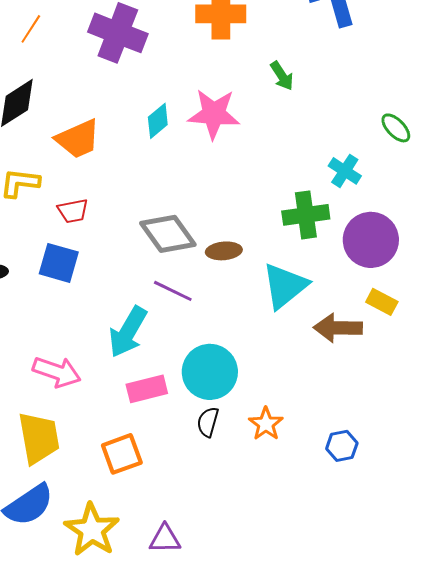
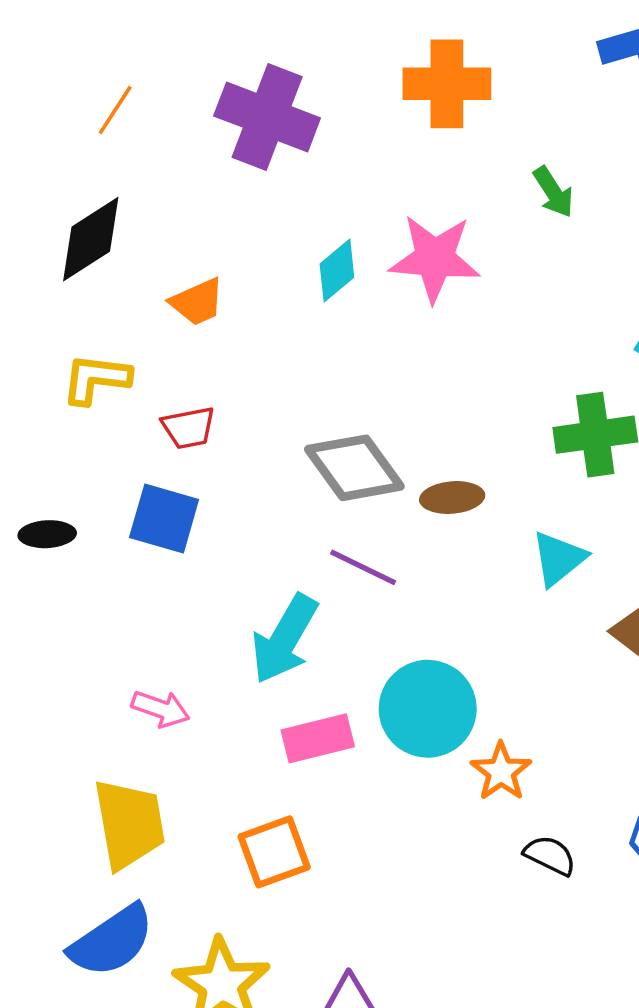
orange trapezoid: (78, 139) -> (197, 302), size x0.7
cyan triangle: (285, 286) -> (559, 559), size x0.7
pink arrow: (57, 372) -> (161, 709), size x0.7
black semicircle: (208, 422) -> (550, 855), moved, turned 100
orange star: (266, 424) -> (501, 772), moved

